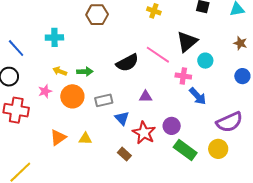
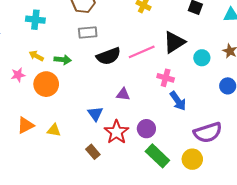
pink line: (158, 55) -> (142, 52), turned -65
cyan circle: (205, 61) -> (202, 58), moved
gray rectangle: (104, 100) -> (88, 33), moved

